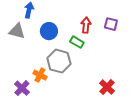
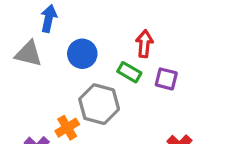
purple square: (111, 24) -> (166, 79), moved
orange cross: (40, 75) -> (67, 128), turned 32

